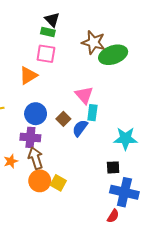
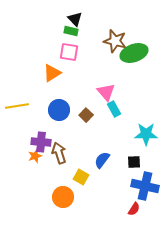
cyan rectangle: (92, 113) -> (114, 109), turned -35
blue semicircle: (80, 128) -> (102, 160), moved
purple cross: (30, 137) -> (41, 142), moved
orange circle: (40, 181) -> (63, 197), moved

